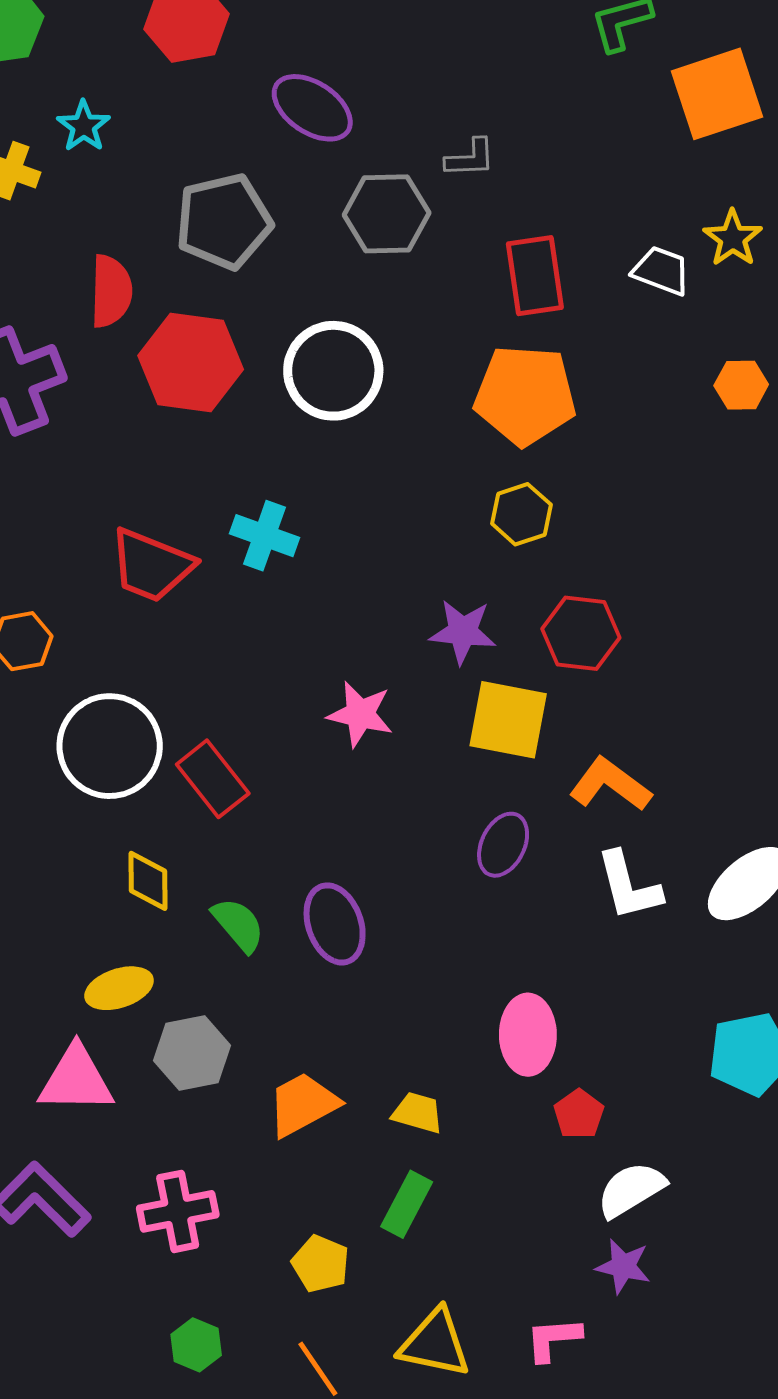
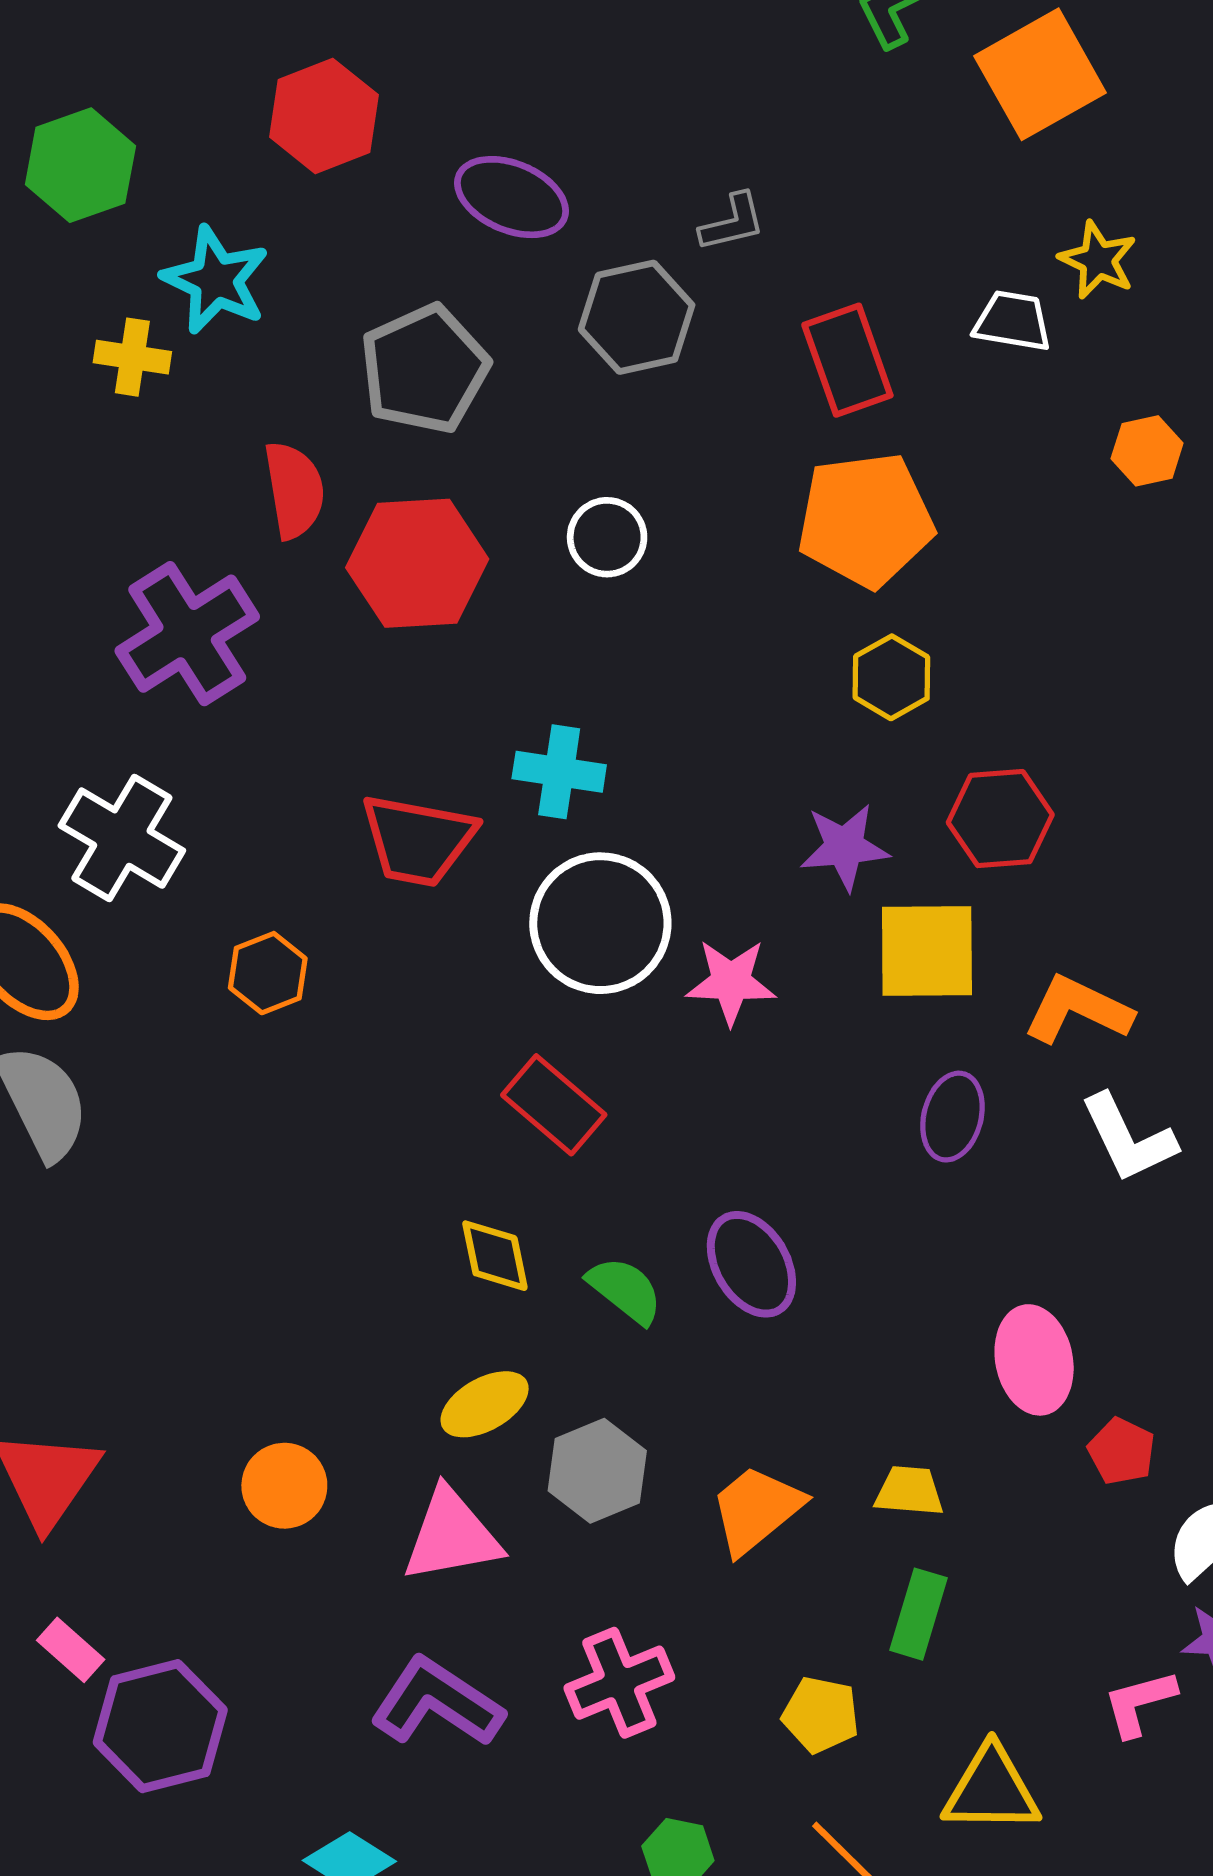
cyan star: (84, 126) -> (216, 280), size x1.5
white circle: (333, 371) -> (607, 537), size x0.6
white circle: (110, 746) -> (600, 923), moved
pink L-shape: (553, 1339) -> (1139, 1703), moved

